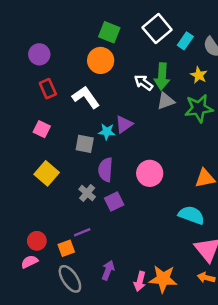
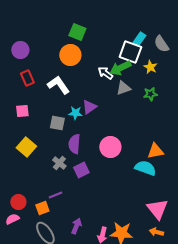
white square: (157, 29) -> (130, 52), moved, turned -30
green arrow: (162, 76) -> (120, 68), turned 60
green star: (199, 108) -> (150, 94), size x0.6
pink square: (42, 129) -> (22, 111), turned -32
cyan semicircle: (191, 215) -> (145, 168), moved

